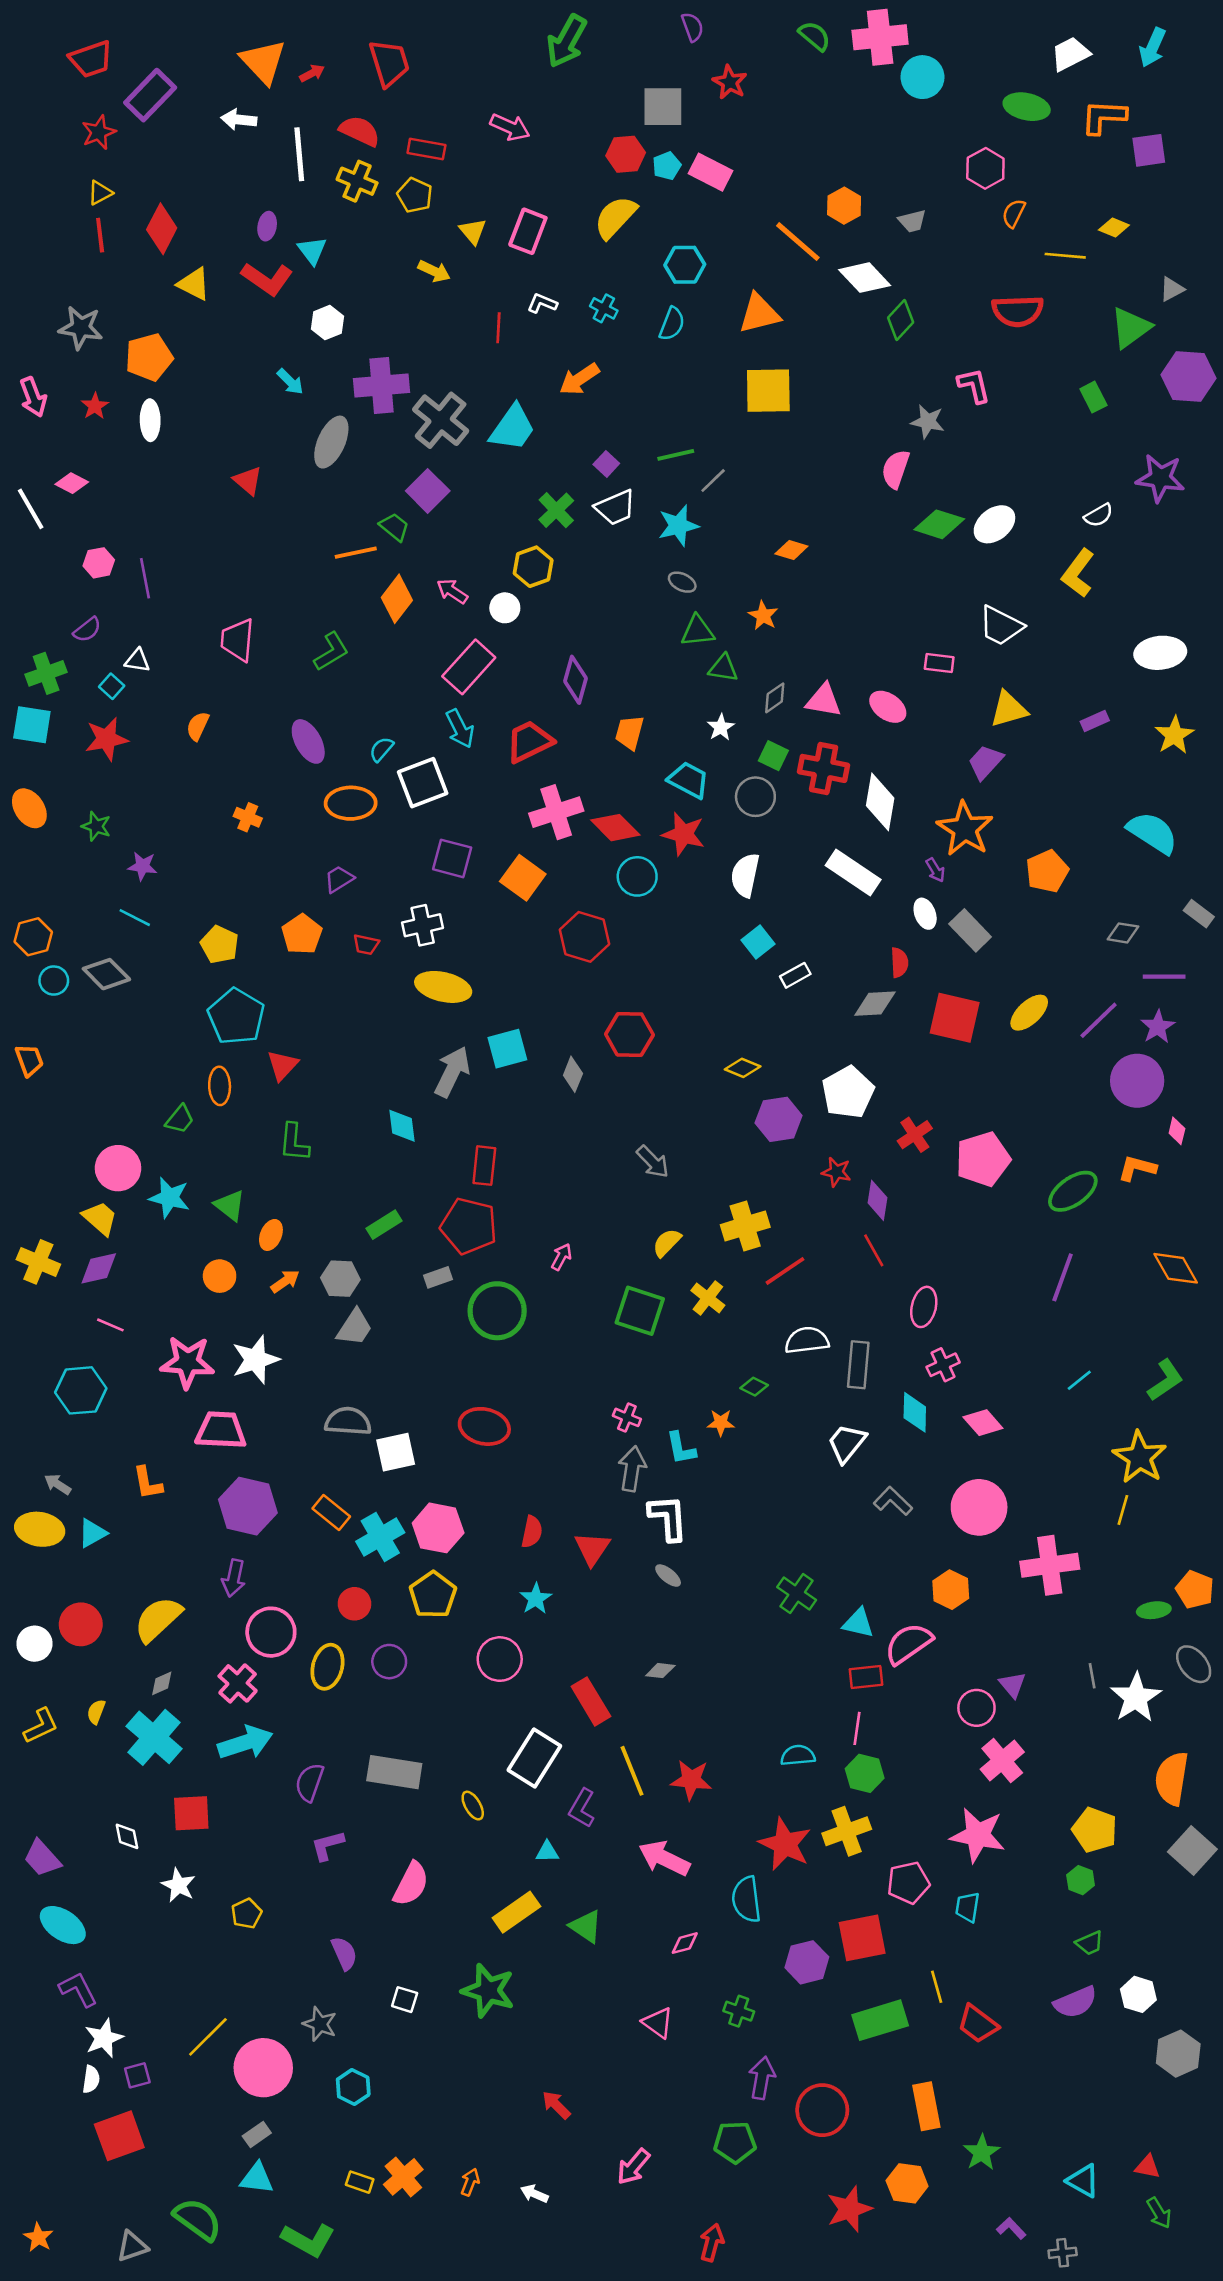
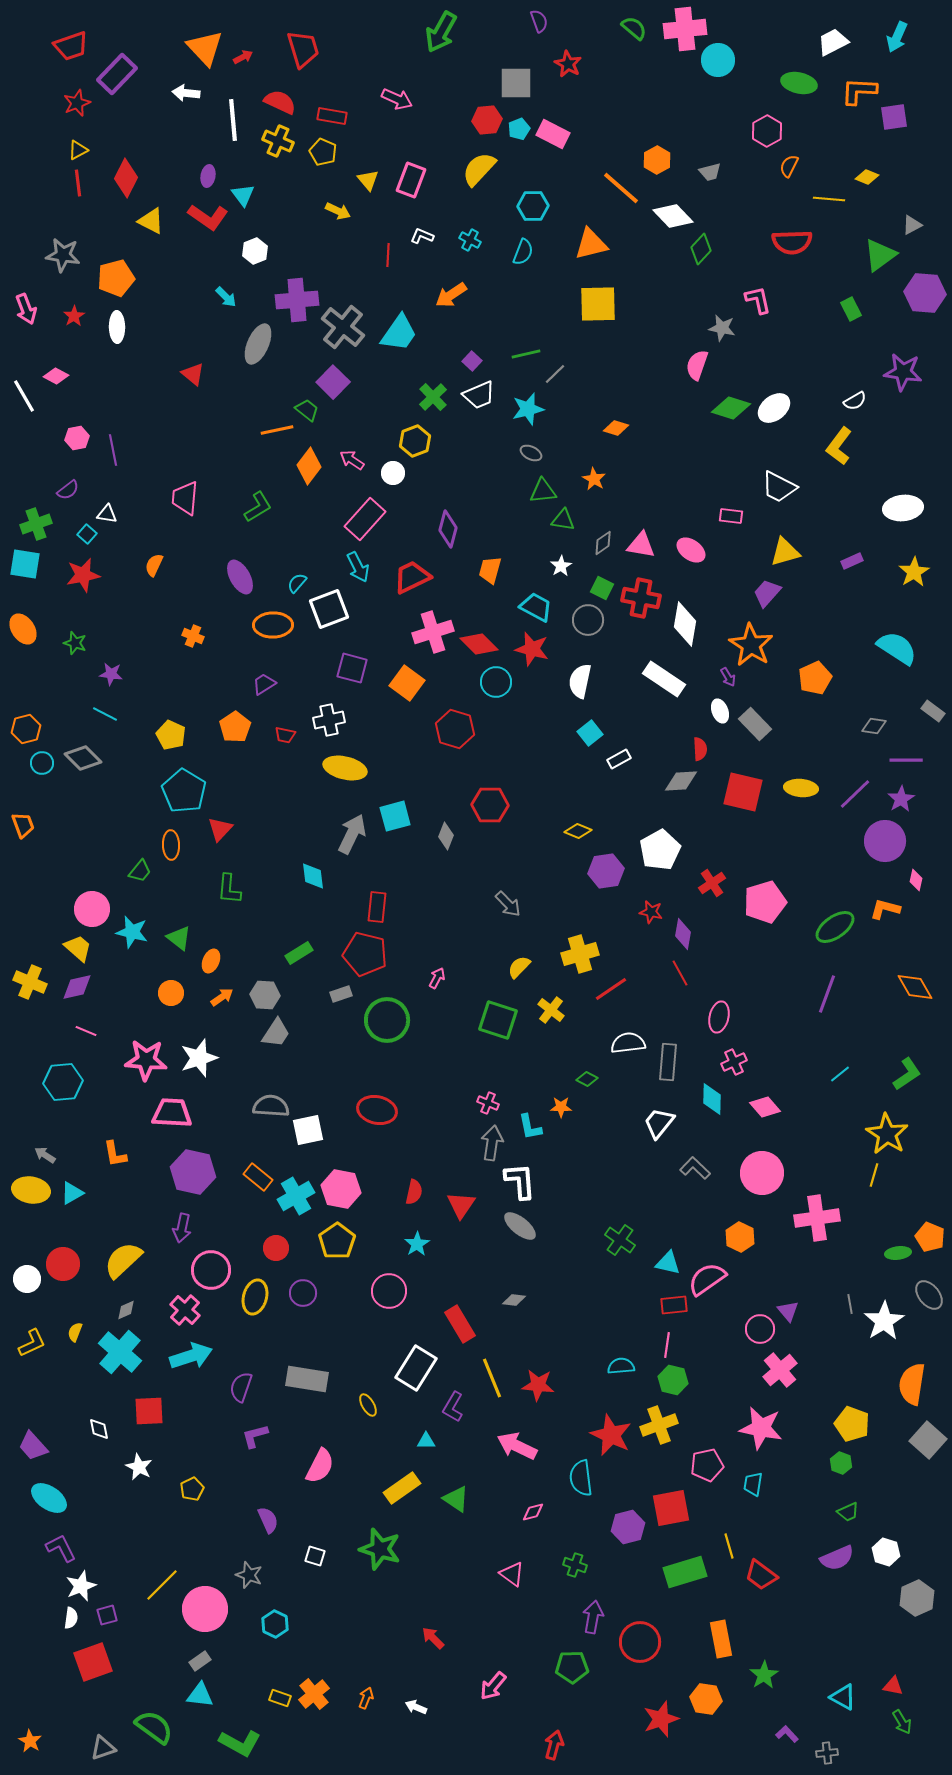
yellow ellipse: (1029, 1013) -> (801, 788), turned 48
gray ellipse: (668, 1576) -> (520, 1226), size x1.6

